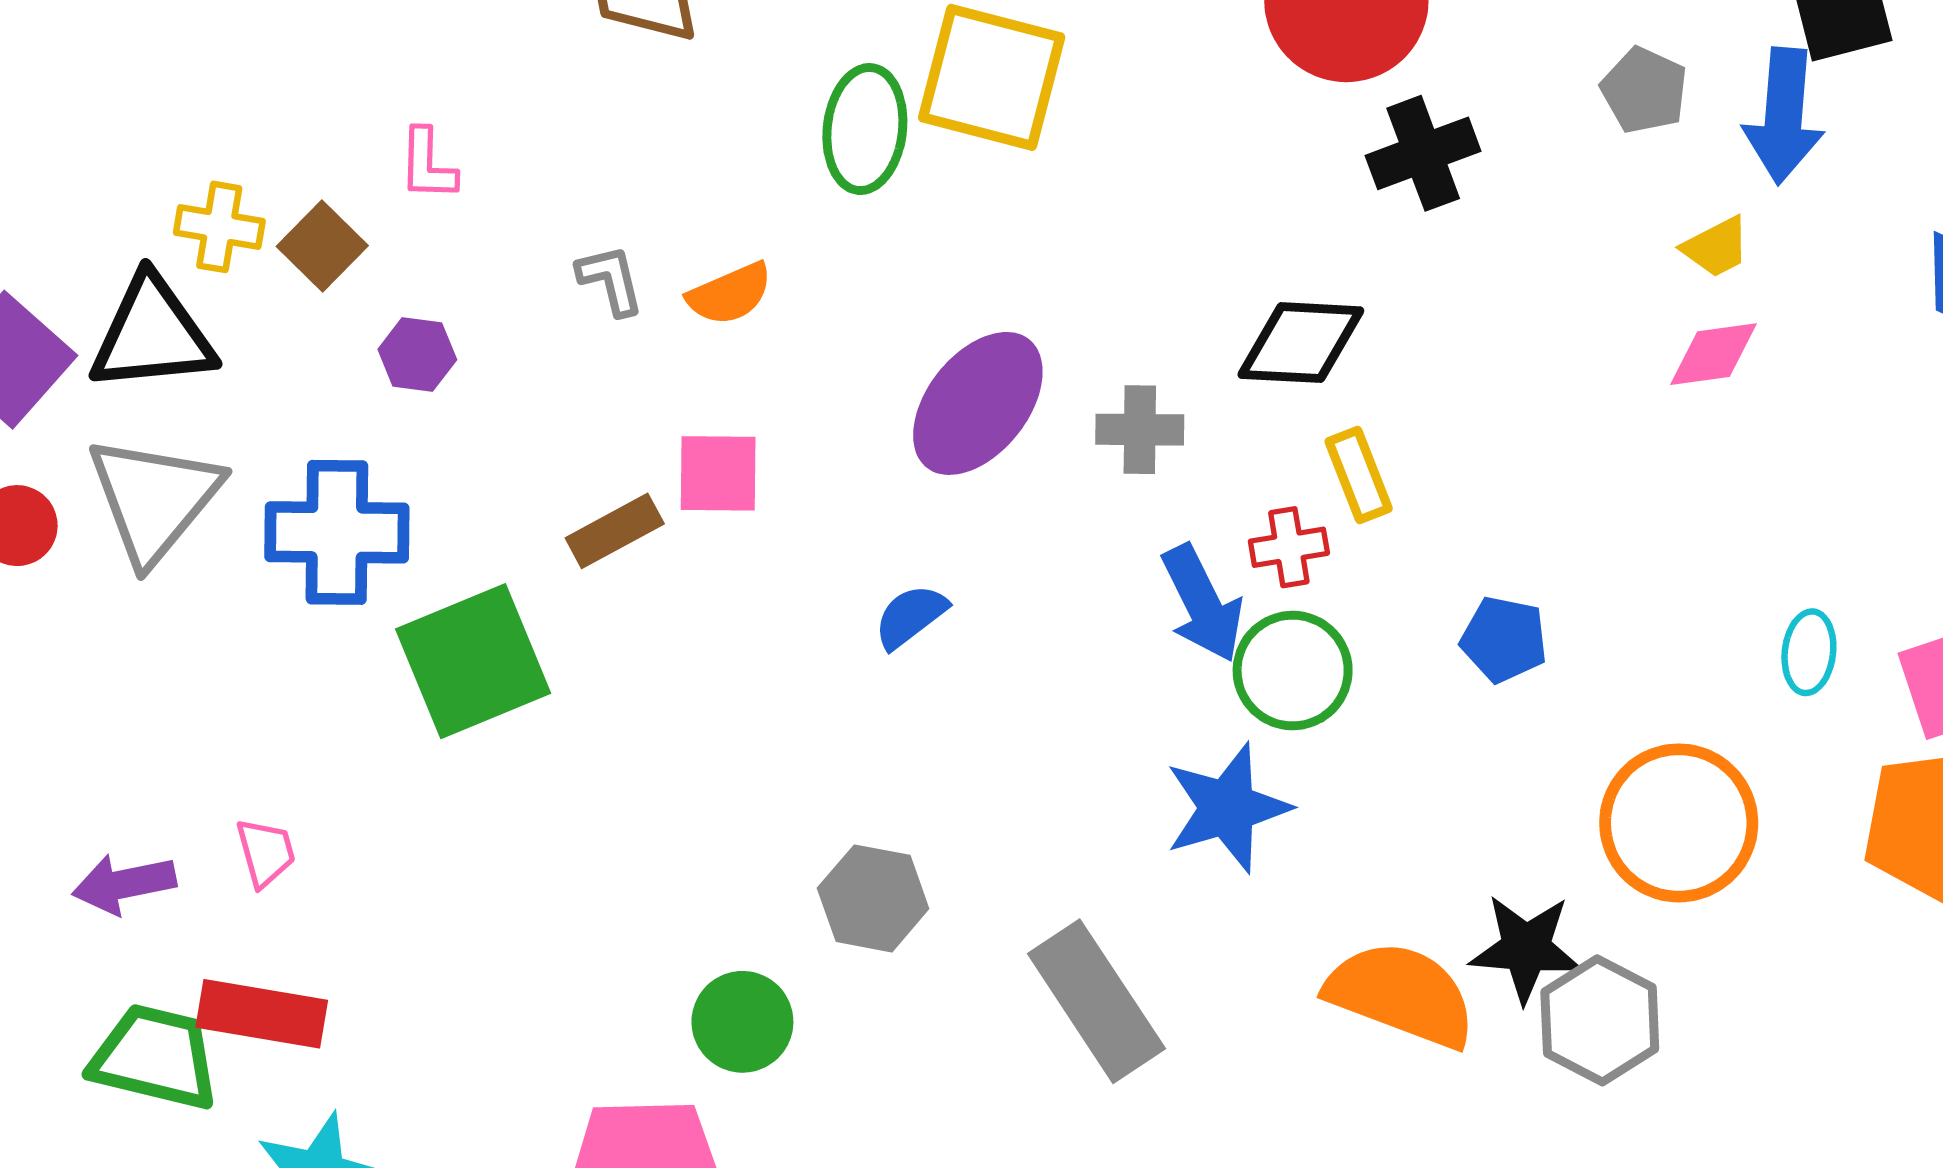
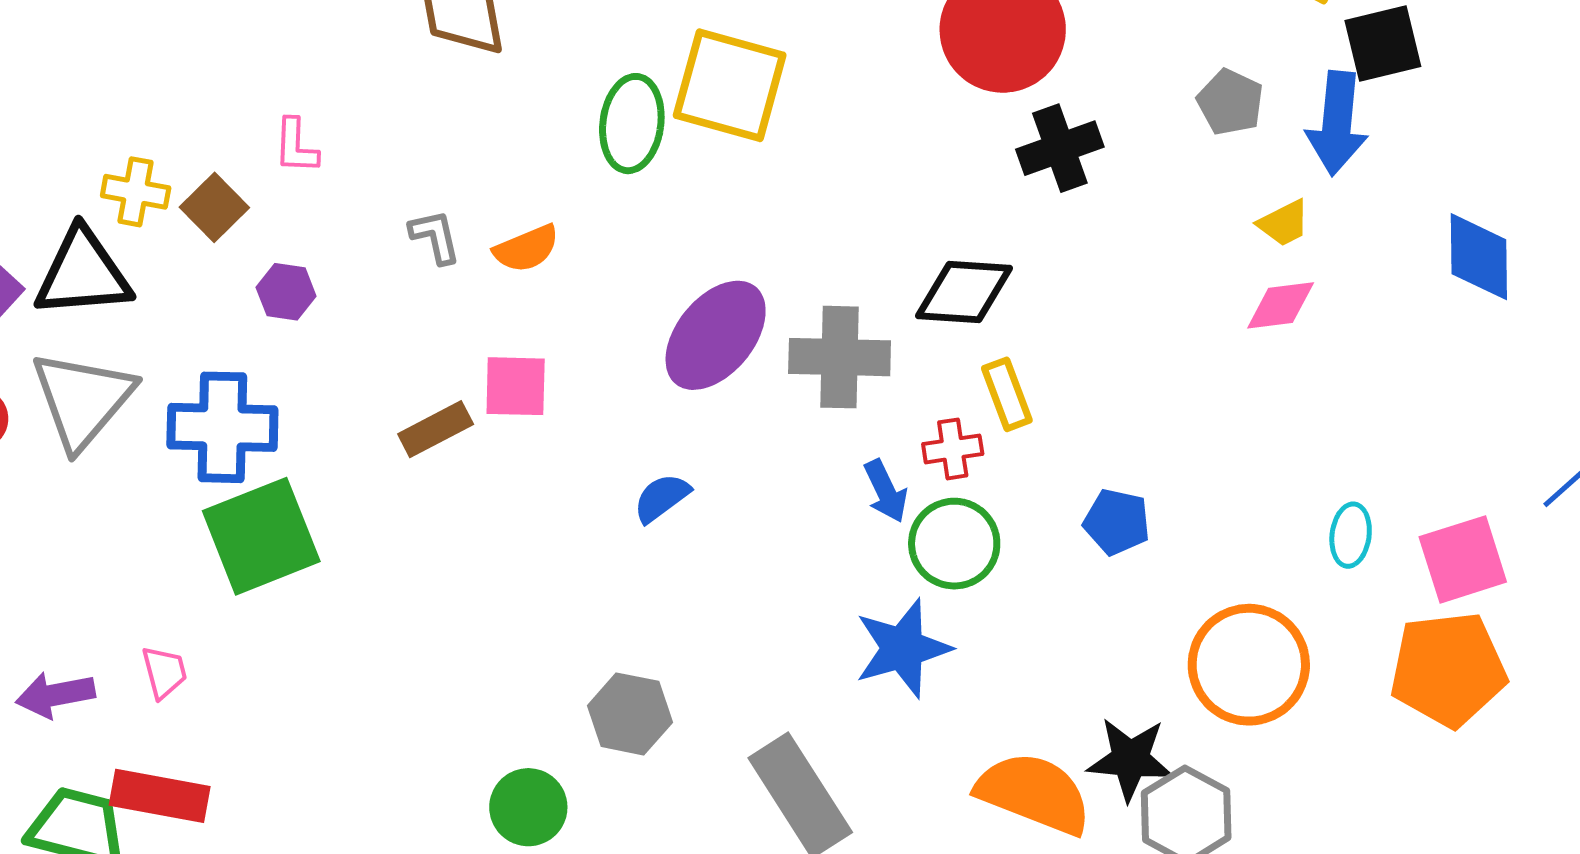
gray cross: (1140, 430) -> (840, 357), size x1.5
blue arrow: (1202, 603) -> (886, 491), size x0.7
green square: (473, 661) -> (261, 536), moved

